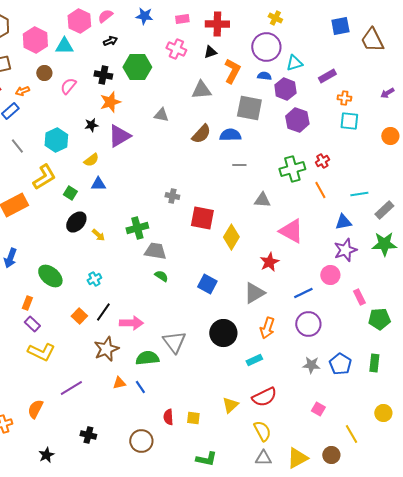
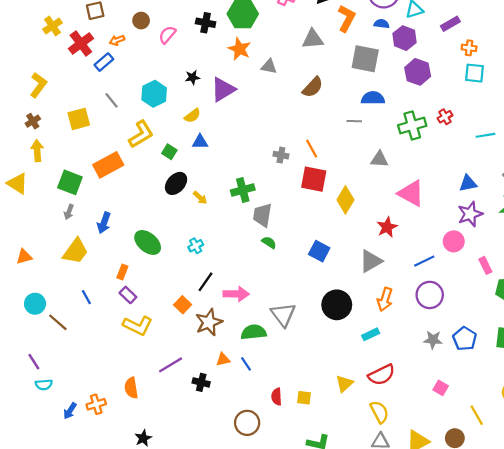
orange star: (110, 102) -> (239, 49), moved, turned -30
blue semicircle: (230, 135) -> (373, 98), moved
orange line: (320, 190) -> (312, 148), moved
cyan line: (359, 194) -> (485, 135), moved
gray trapezoid: (155, 251) -> (262, 215), turned -90
orange square: (79, 316) -> (183, 305), moved
orange semicircle: (35, 409) -> (131, 388), turned -36
black cross: (88, 435) -> (201, 382), moved

